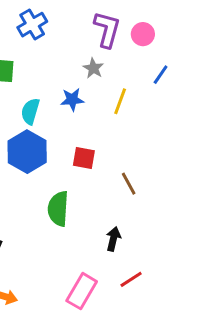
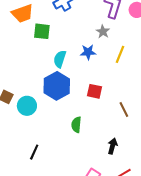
green semicircle: (58, 209) -> (76, 125), size x0.7

